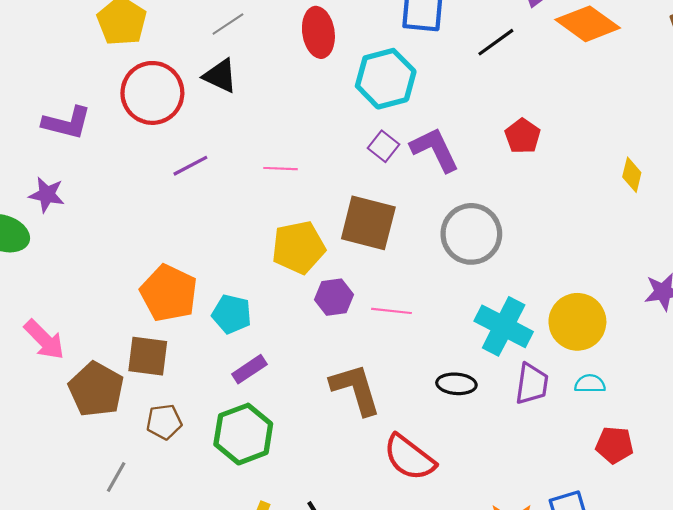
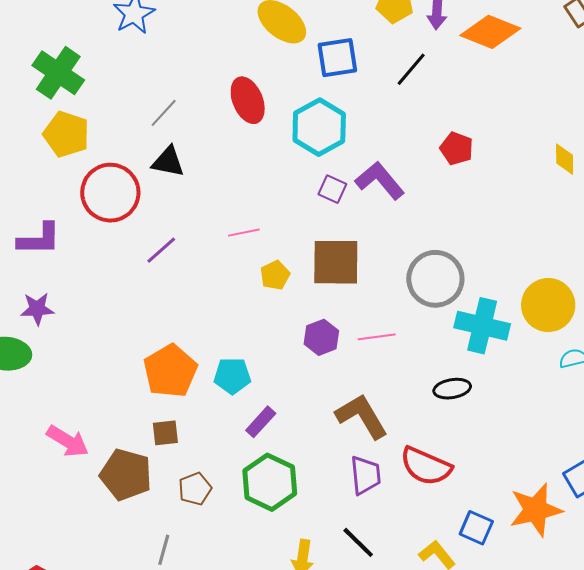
gray circle: (471, 234) -> (435, 279), moved
yellow pentagon: (298, 247) -> (275, 275), moved, size x0.6
orange pentagon: (169, 293) -> (170, 371), turned 30
brown square: (148, 356) -> (165, 433), size x0.7
purple trapezoid: (532, 384) -> (366, 475), moved

